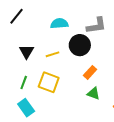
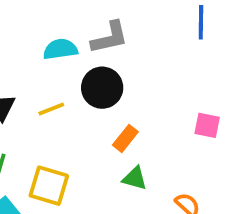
gray L-shape: (96, 26) -> (110, 38), moved
yellow square: (49, 82) -> (49, 186), moved

